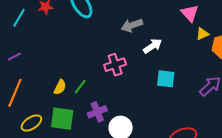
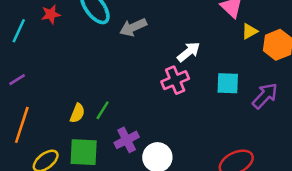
gray arrow: (132, 25) -> (133, 27), moved
pink cross: (115, 65) -> (175, 80), moved
cyan square: (166, 79) -> (228, 83), moved

